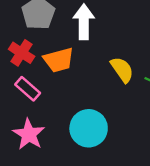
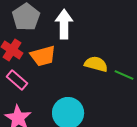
yellow semicircle: (122, 70) -> (96, 64), turned -40

